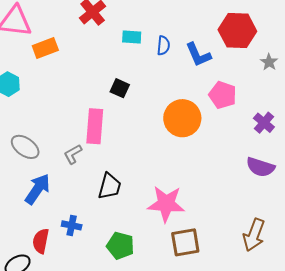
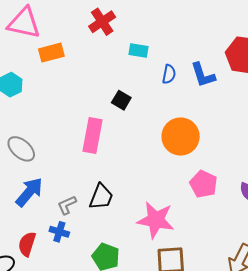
blue semicircle: (163, 46) -> (169, 74), moved
pink pentagon: (223, 95) -> (203, 184), moved
gray L-shape: (73, 154) -> (67, 205), moved

